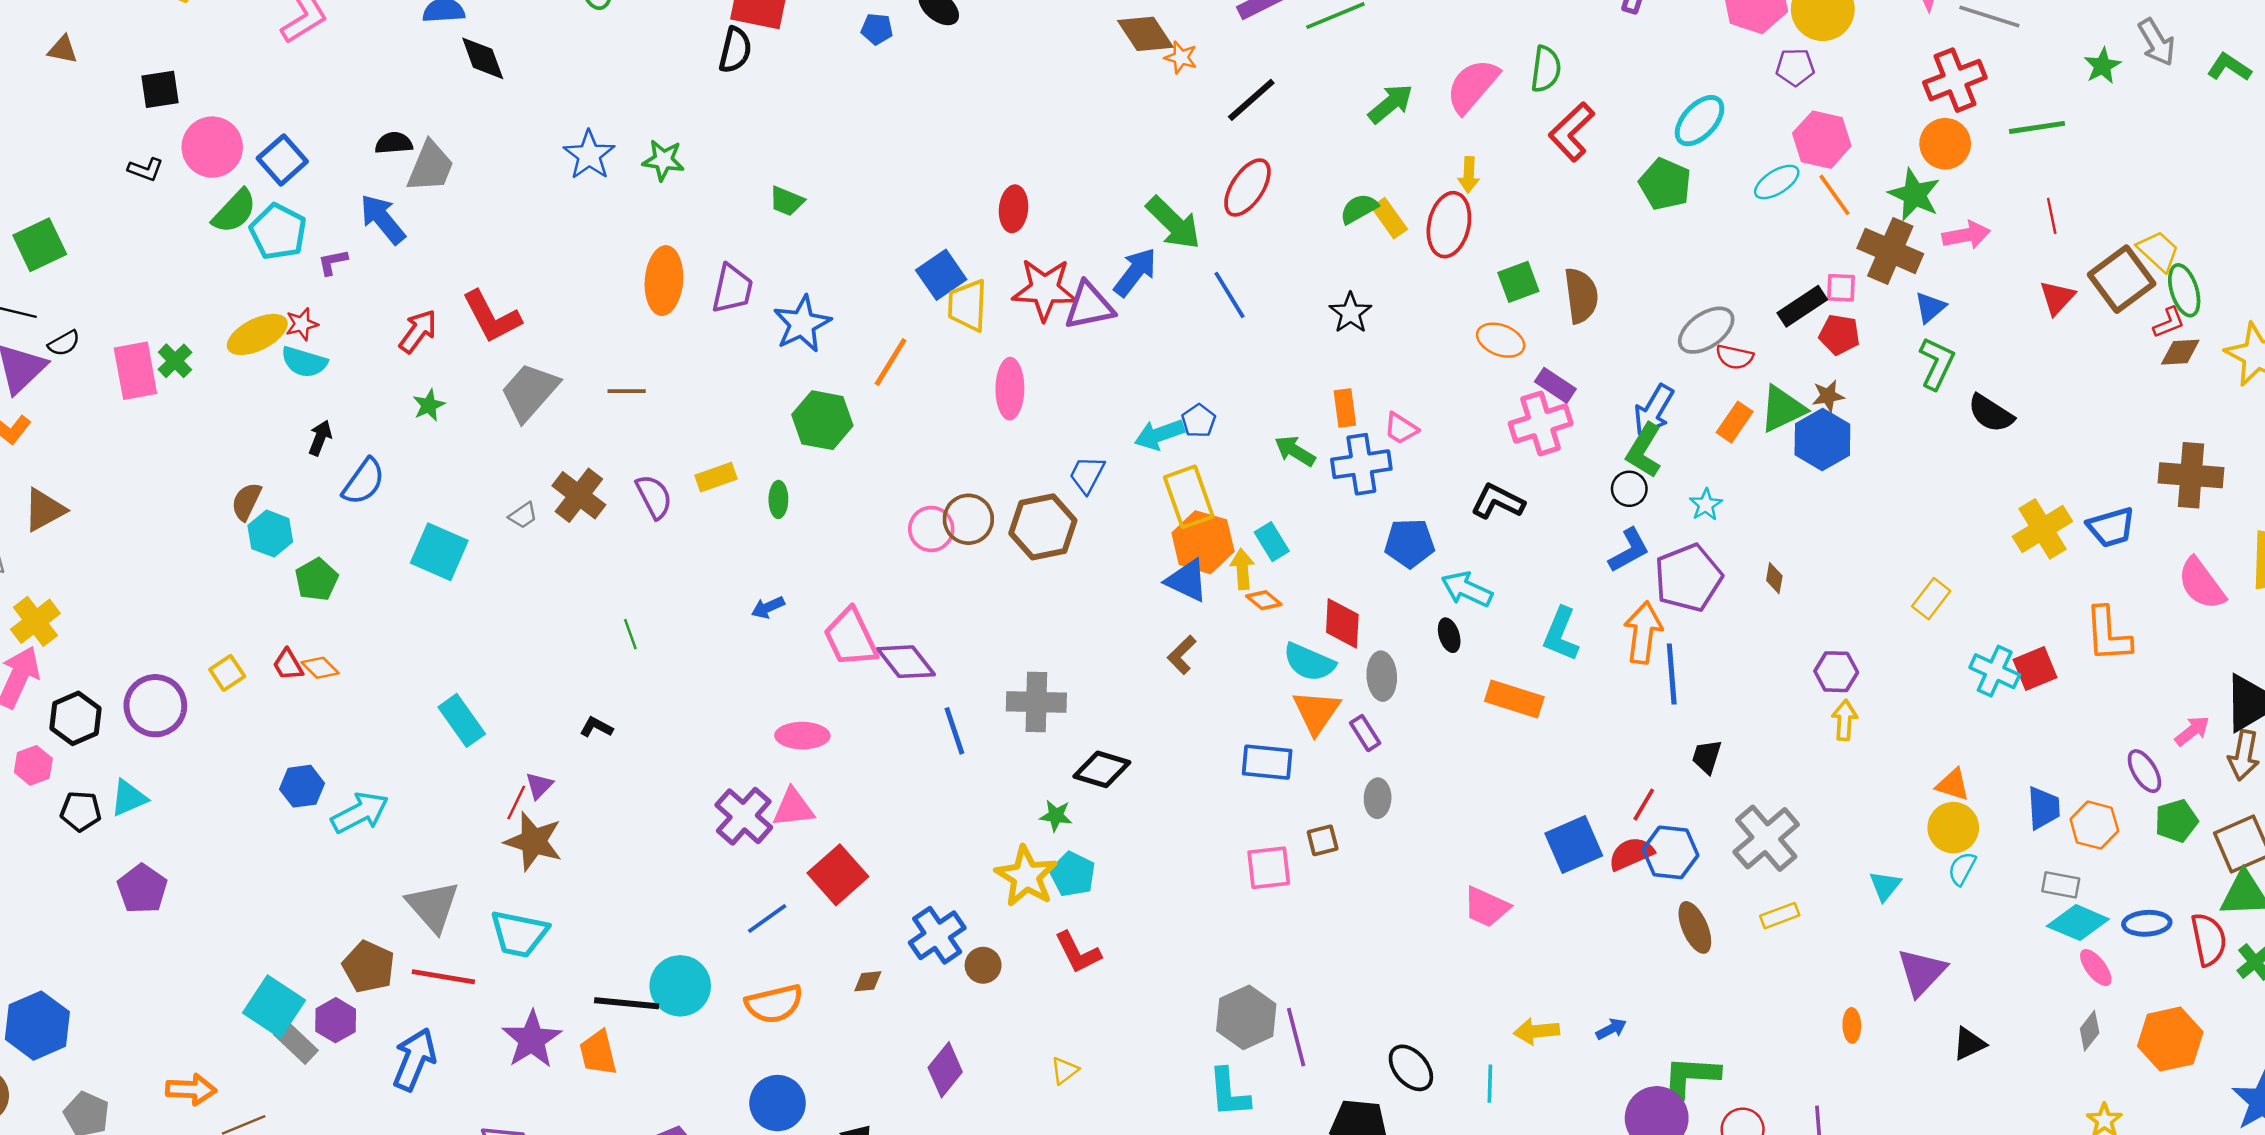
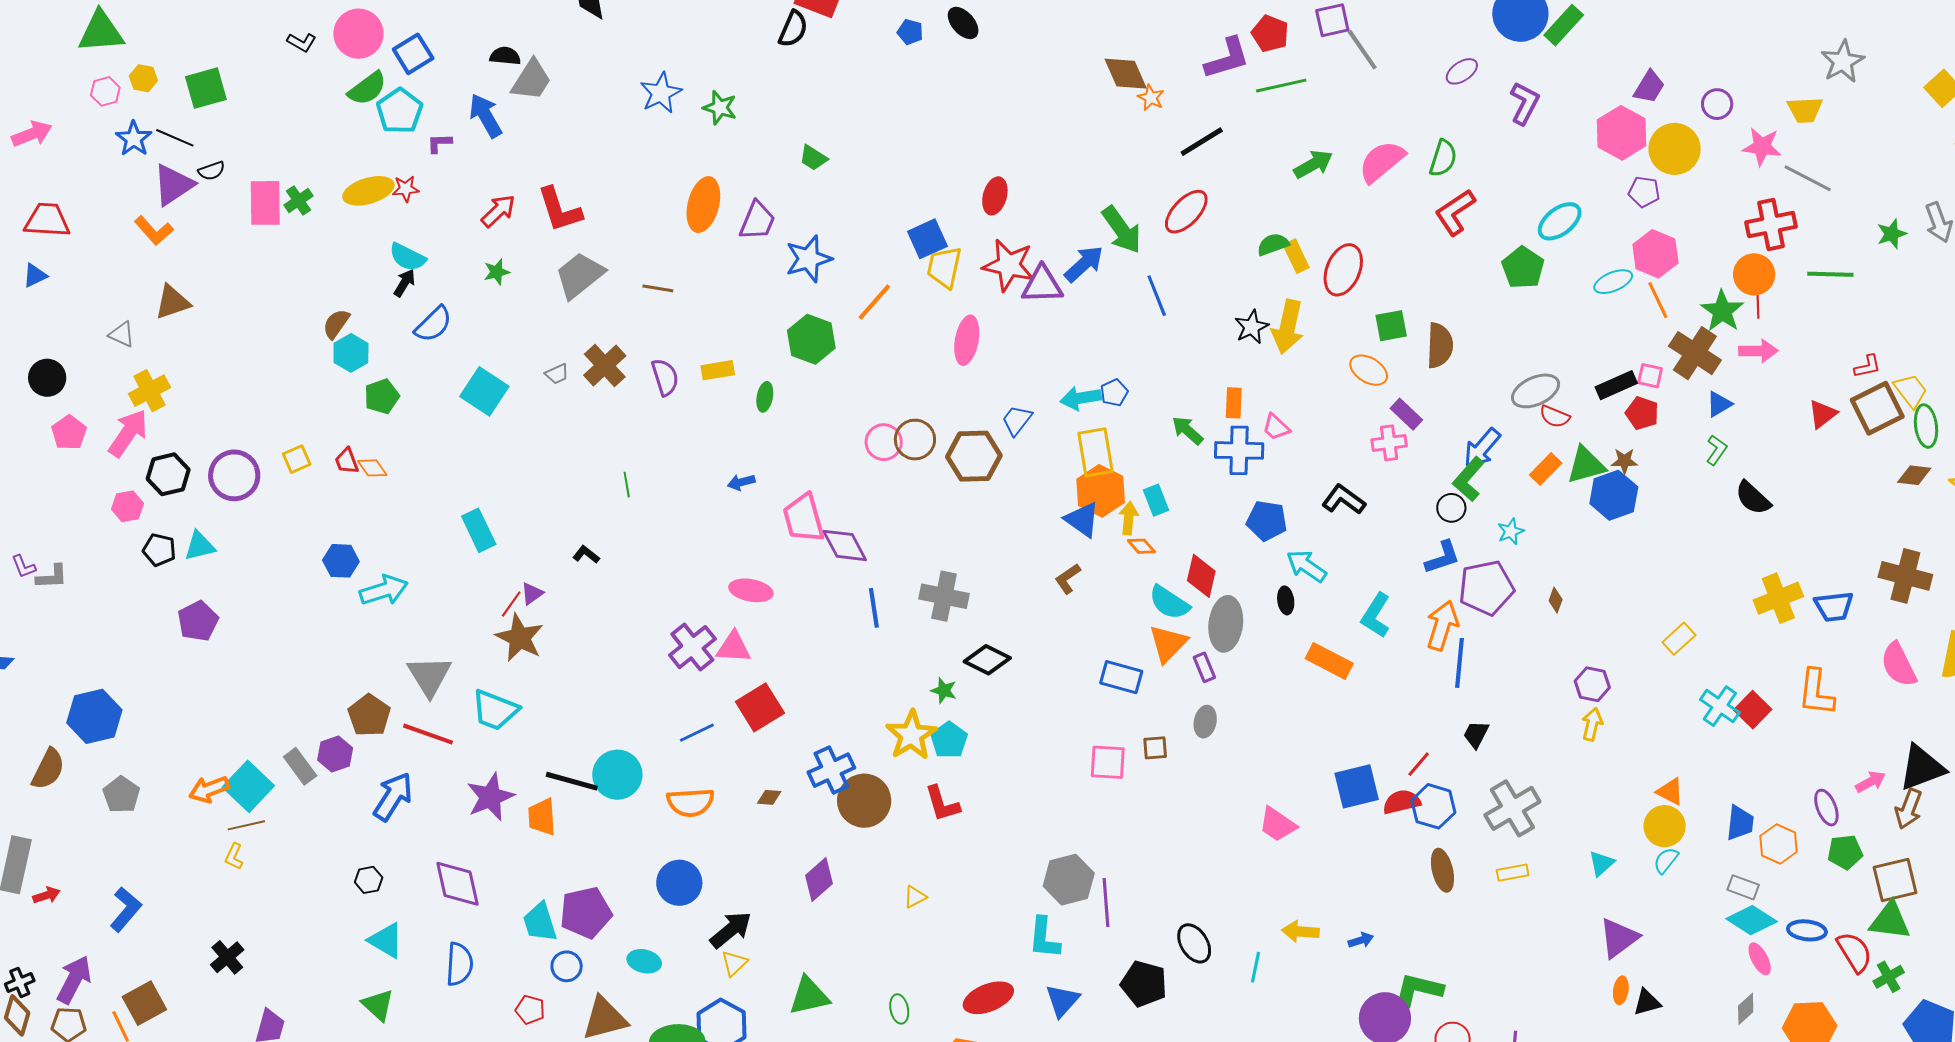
yellow arrow: (1469, 175) -> (1288, 327), moved, size x1.8
red line: (2052, 216) -> (1758, 304), moved
red L-shape: (2169, 323) -> (1867, 366), moved
cyan semicircle: (304, 362) -> (407, 257), moved
green L-shape: (1937, 363) -> (1717, 450), size x0.7
pink cross: (1541, 424) -> (1389, 443), size x0.7
red square: (2035, 669) -> (1753, 710), turned -33
gray ellipse: (1382, 676) -> (1226, 624), size x1.4
red semicircle: (2209, 939) -> (1854, 952), turned -30
brown circle: (983, 965) -> (864, 801), size x1.8
cyan square: (274, 1006) -> (248, 786), moved
orange ellipse: (1852, 1025) -> (1621, 990), moved
orange arrow: (191, 1089) -> (209, 789), turned 147

